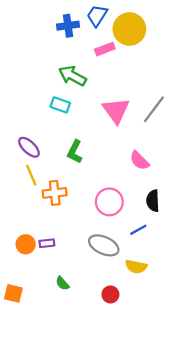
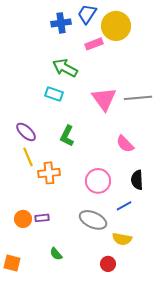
gray line: (154, 109) -> (138, 98), turned 48
red circle: (110, 294) -> (108, 264), moved

